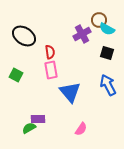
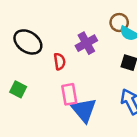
purple cross: (82, 34) -> (86, 43), moved
pink rectangle: (51, 70) -> (69, 94), moved

